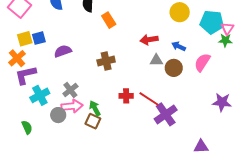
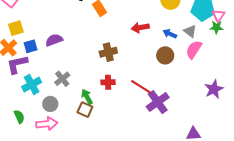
blue square: (39, 38) -> (31, 46), moved
gray triangle: (156, 60) -> (190, 31), moved, turned 40
brown cross: (106, 61) -> (108, 52), moved
red cross: (126, 96) -> (108, 82), moved
purple star: (222, 102) -> (214, 89), turned -30
pink arrow: (72, 106) -> (47, 124), moved

